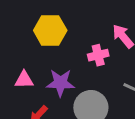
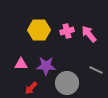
pink cross: (98, 55) -> (67, 31), moved

